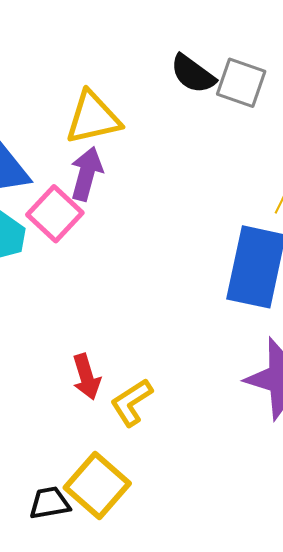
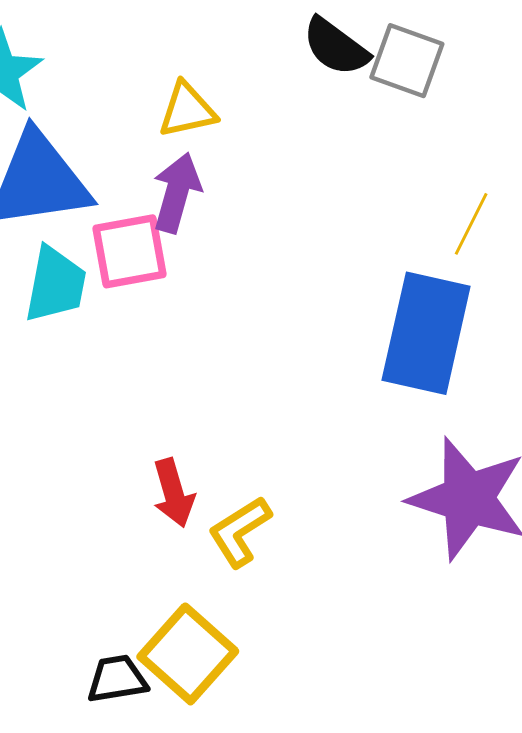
yellow triangle: (93, 118) -> (187, 110), size x0.7
pink square: (55, 214) -> (129, 251), turned 36

